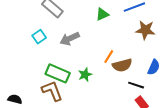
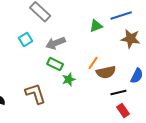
green triangle: (102, 14) -> (96, 26), moved
green rectangle: (58, 73) -> (55, 64), moved, size x0.7
black line: (136, 85) -> (118, 92), turned -35

